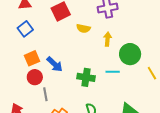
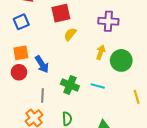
yellow semicircle: (83, 28) -> (70, 34), moved, turned 104
green circle: (130, 54) -> (121, 60), moved
gray line: (45, 94) -> (42, 95), moved

